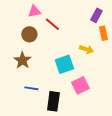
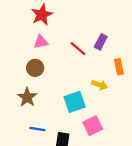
purple rectangle: (96, 15) -> (101, 42), moved
red line: (52, 24) -> (78, 49), moved

